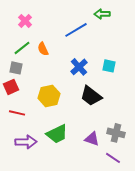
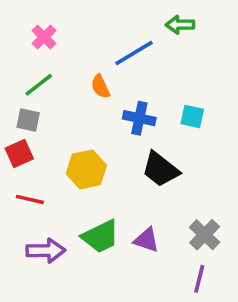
orange semicircle: (43, 49) -> (100, 86), moved
blue cross: (79, 67) -> (139, 118), turned -36
gray cross: (116, 133) -> (205, 235), turned 30
purple triangle: (92, 139) -> (146, 240), moved
purple line: (113, 158) -> (199, 279), turned 70

